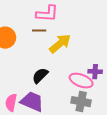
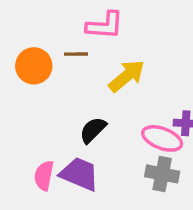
brown line: (39, 31) -> (76, 54), moved

